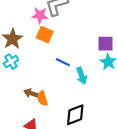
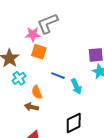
cyan cross: (11, 62) -> (19, 78), moved
orange semicircle: (42, 98) -> (37, 92), moved

